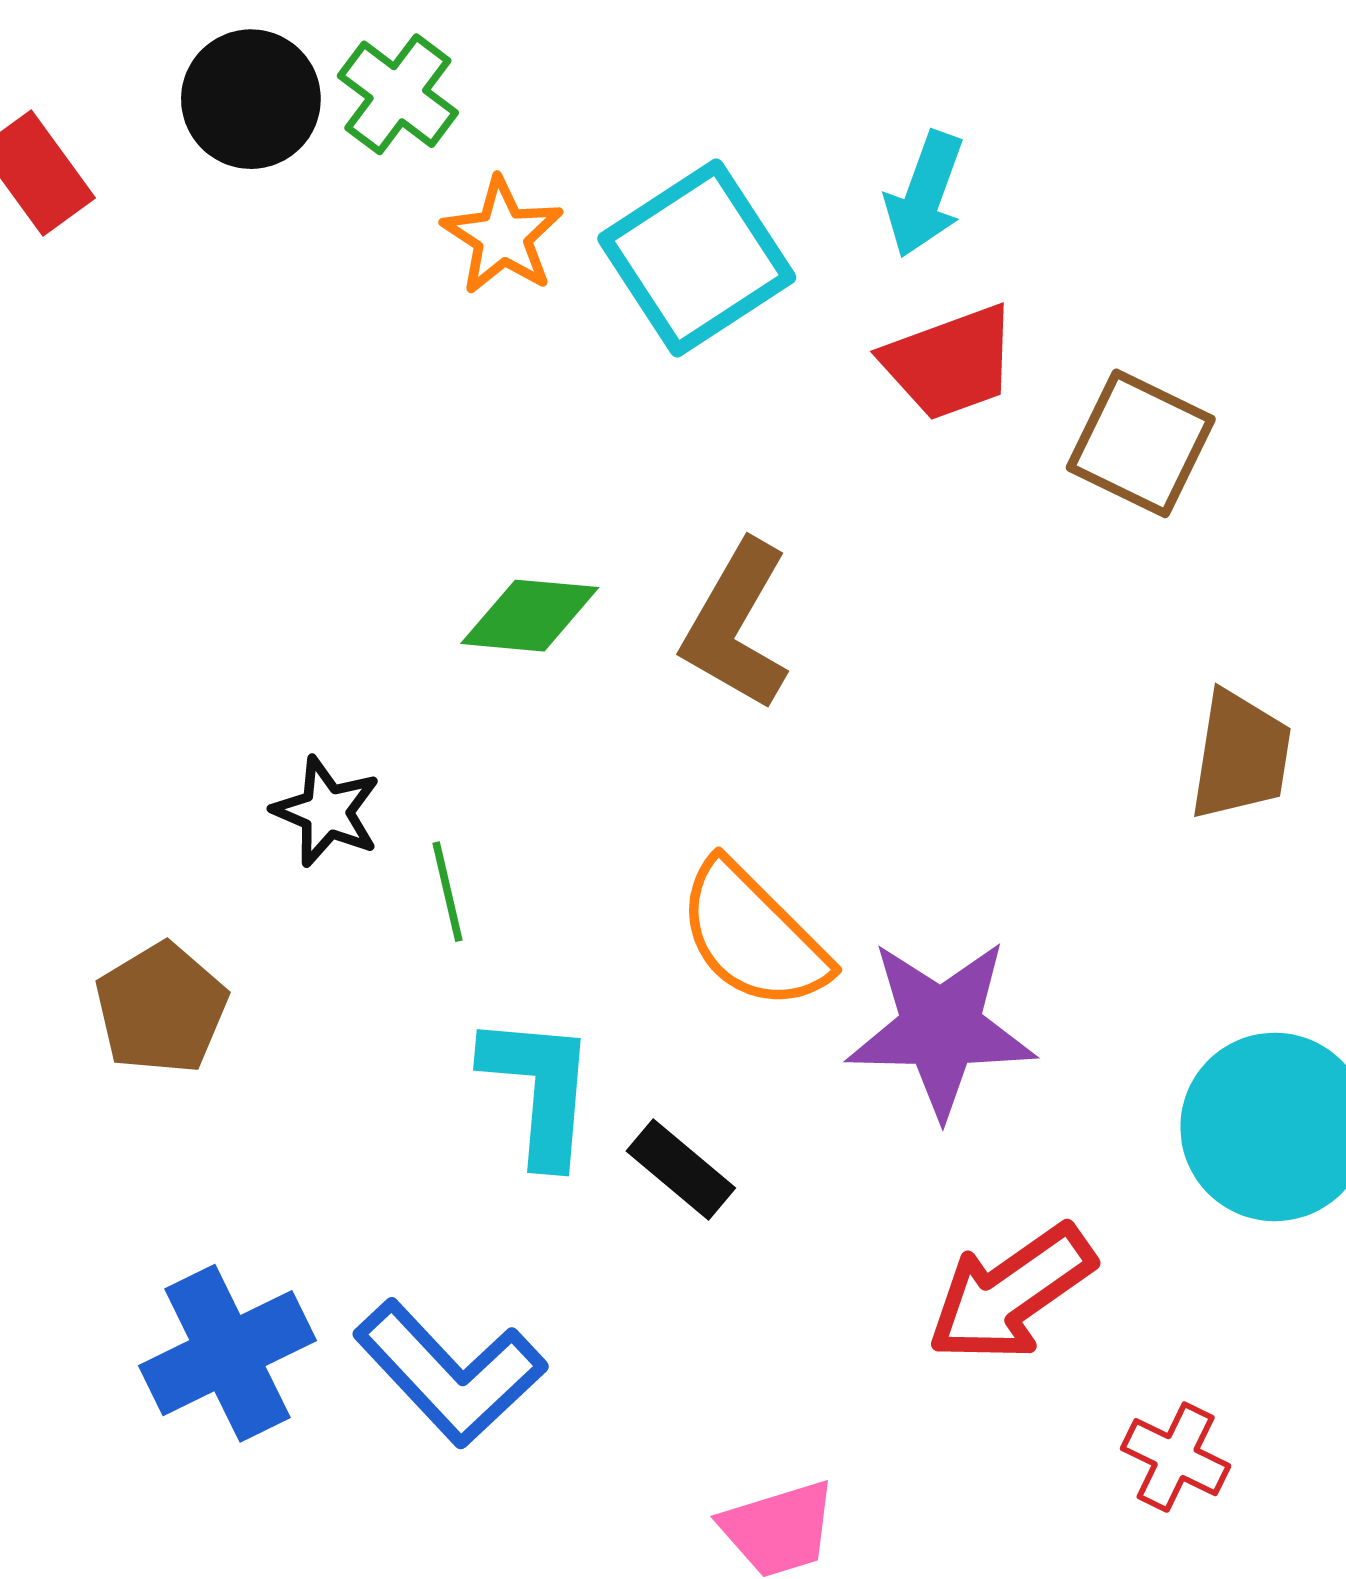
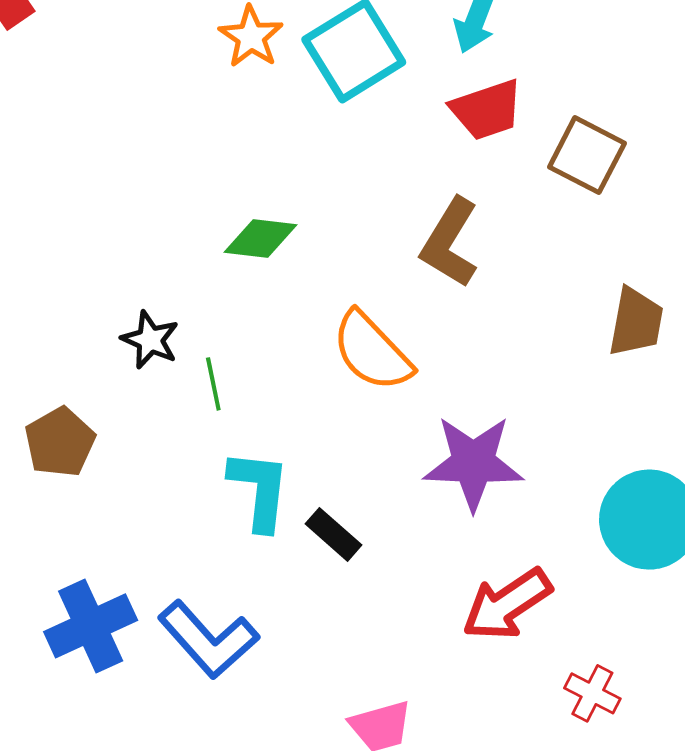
brown L-shape: (736, 625) -> (450, 243), moved
orange semicircle: (753, 936) -> (372, 351), moved

